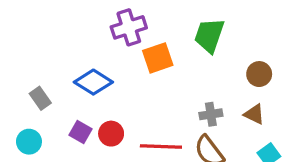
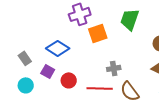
gray cross: (211, 114) -> (114, 68), moved
purple square: (80, 132) -> (48, 71), moved
cyan circle: (29, 142) -> (26, 85), moved

